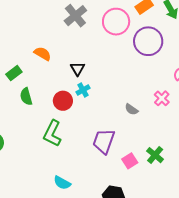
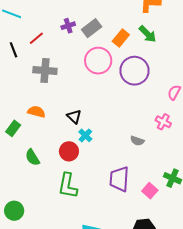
gray cross: (75, 16) -> (45, 70), moved, turned -30
green rectangle: (14, 73) -> (13, 128), moved

